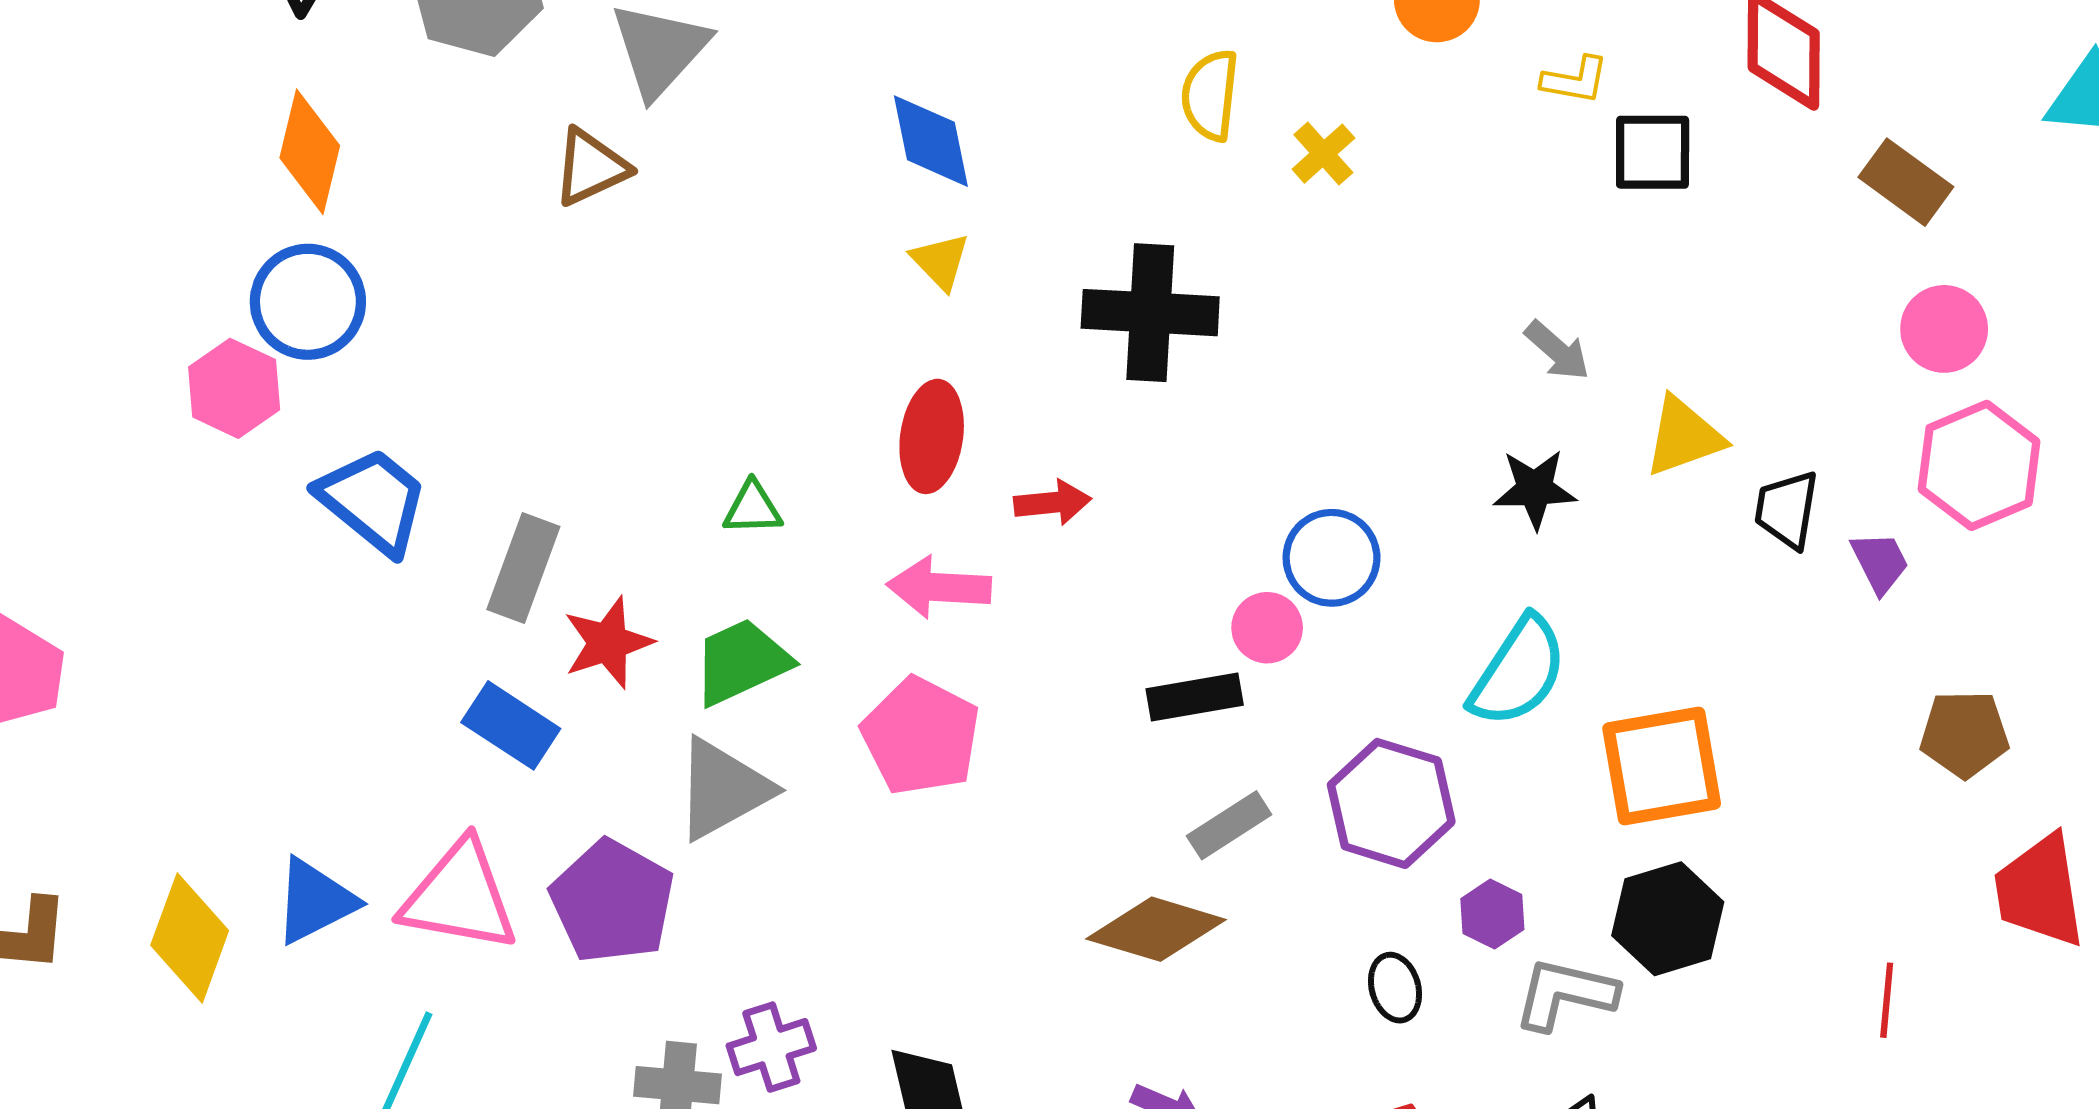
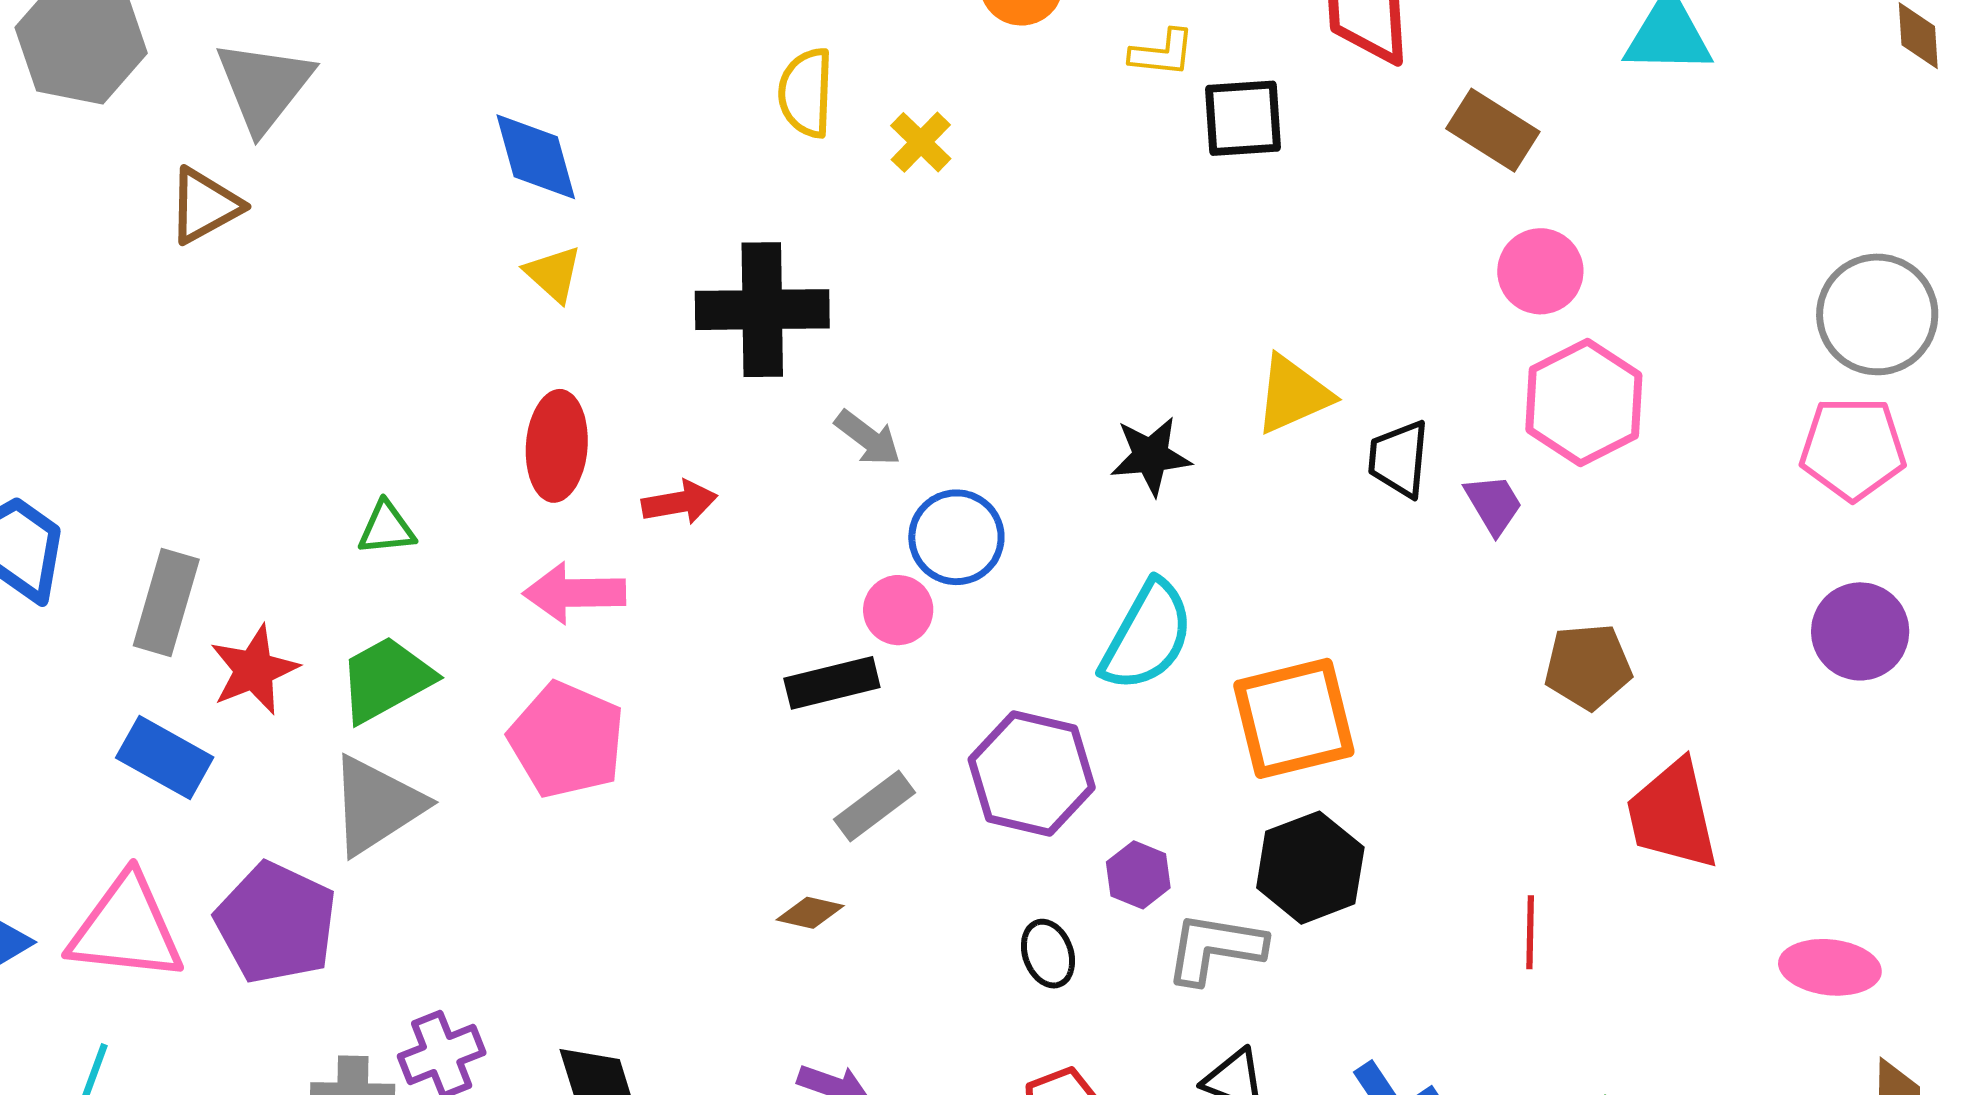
gray arrow: (1557, 351) -> (868, 438), moved
brown diamond: (1156, 929) -> (810, 913), size x0.5

